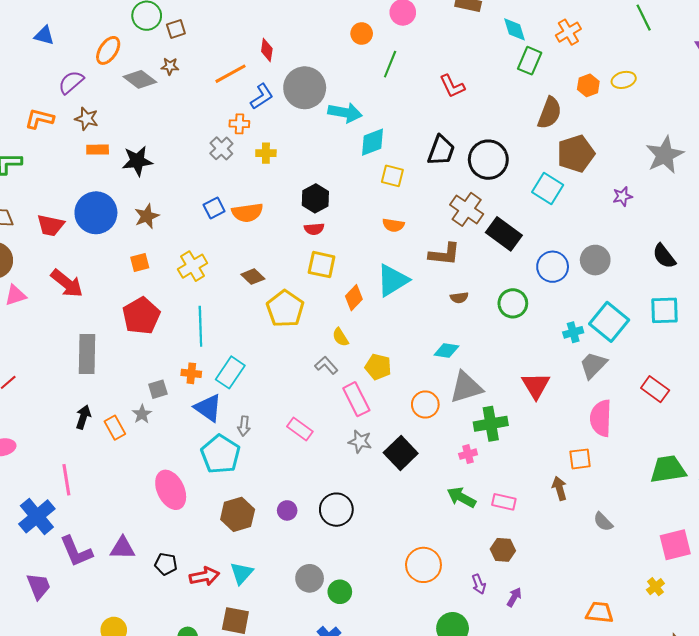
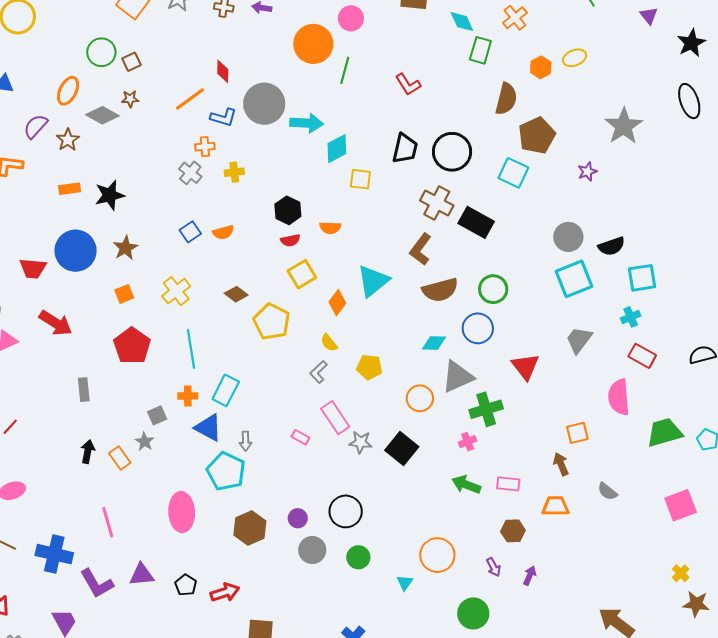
orange circle: (362, 34) -> (313, 44), size x1.8
blue L-shape: (262, 96) -> (223, 117), turned 56
brown star: (87, 119) -> (68, 140), moved, turned 30
orange semicircle: (247, 213) -> (223, 232), size x0.7
orange semicircle: (393, 225) -> (330, 228), moved
brown L-shape: (444, 254) -> (421, 249), turned 128
black semicircle: (664, 256) -> (612, 246), moved, turned -64
yellow square: (322, 265) -> (302, 274), turned -36
blue circle: (553, 267) -> (478, 328), moved
brown semicircle: (459, 298) -> (440, 290), size x2.0
cyan square: (609, 322) -> (574, 279), moved, turned 36
cyan cross: (573, 332) -> (631, 317), moved
gray rectangle: (87, 354) -> (84, 390), size x0.6
gray L-shape: (326, 365) -> (318, 372), turned -85
pink rectangle: (356, 399) -> (335, 418), moved
pink semicircle: (601, 418) -> (619, 397), moved
pink rectangle: (300, 429) -> (300, 437), size x0.7
pink line: (66, 480) -> (108, 522), moved
pink ellipse: (171, 490) -> (182, 512), turned 30
blue cross: (37, 516) -> (54, 554), turned -30
black pentagon: (166, 564) -> (186, 585), turned 30
cyan triangle: (242, 573) -> (405, 583), moved, size x0.7
gray circle: (310, 578) -> (312, 550), moved
yellow cross: (655, 587) -> (681, 573), moved
green circle: (340, 592) -> (358, 557), moved
orange trapezoid: (599, 612) -> (556, 506), moved

